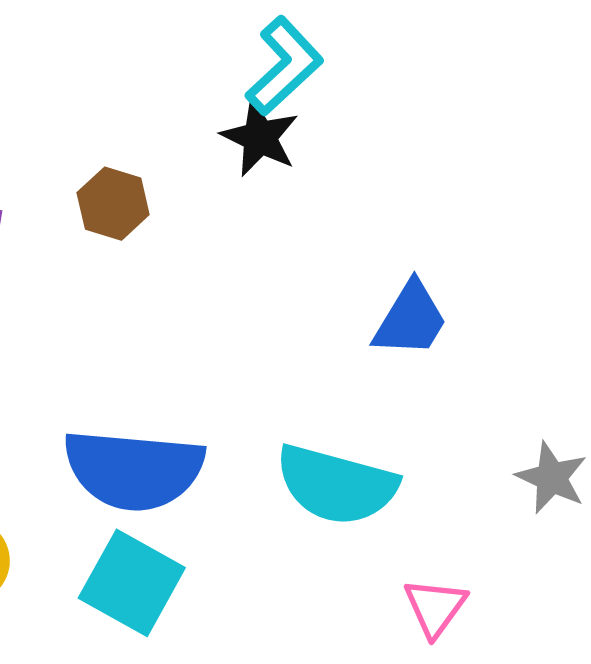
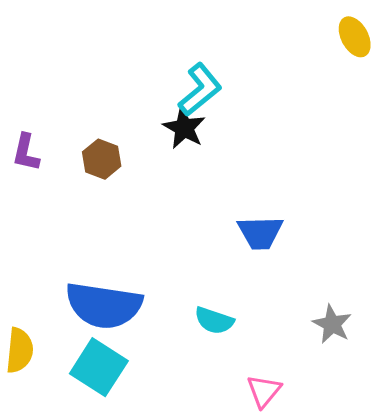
blue trapezoid: (411, 319) -> (260, 233), turned 54
cyan semicircle: (336, 485) -> (214, 321), size x0.6

